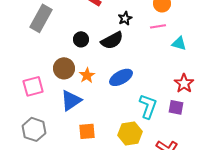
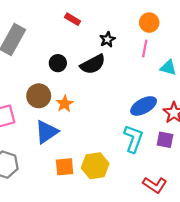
pink line: (158, 26) -> (145, 48), turned -70
blue ellipse: (121, 77) -> (144, 106), moved
yellow hexagon: (130, 133) -> (95, 166), moved

